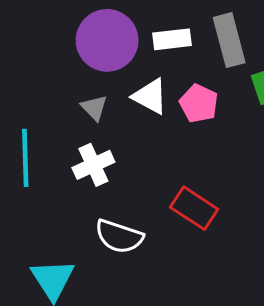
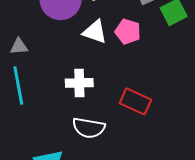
gray triangle: (94, 108) -> (19, 46), moved, turned -42
white cross: (93, 165) -> (79, 83), moved, turned 32

